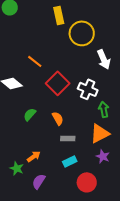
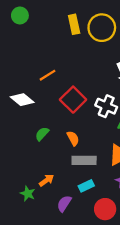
yellow circle: (82, 33) -> (102, 28), moved
orange line: (35, 61) -> (48, 75), turned -70
gray rectangle: (68, 138) -> (84, 160), size x1.5
purple semicircle: (39, 181) -> (64, 204), moved

